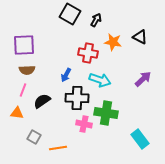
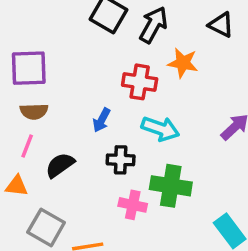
black arrow: (96, 20) -> (153, 25), size x1.5
black triangle: (140, 37) -> (221, 25), moved
black cross: (77, 98) -> (121, 160), size x0.7
gray square: (34, 137) -> (46, 227), size x1.5

